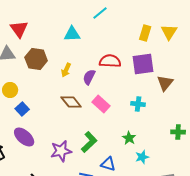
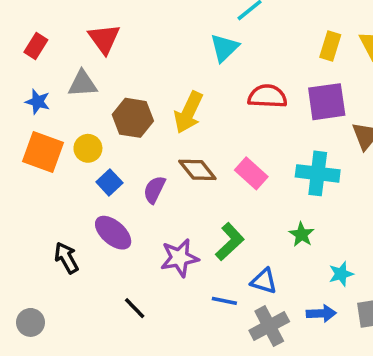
cyan triangle: (72, 34) -> (224, 48), moved, turned -42
brown hexagon: (36, 59) -> (133, 118), moved
yellow arrow: (66, 70) -> (188, 112), size x1.6
purple semicircle: (89, 77) -> (154, 190), moved
cyan cross: (138, 104) -> (318, 173), size x1.6
cyan star: (142, 157) -> (341, 274), moved

